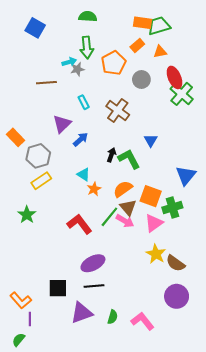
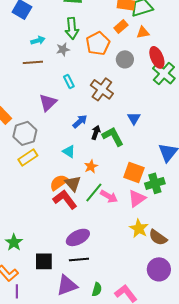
cyan arrow: (69, 62) -> (38, 40), moved
blue arrow: (81, 139) -> (80, 121), moved
orange star: (94, 189) -> (91, 166), moved
orange semicircle: (123, 189) -> (59, 182), moved
brown triangle: (128, 208) -> (73, 183), moved
green star: (27, 215) -> (14, 242), moved

